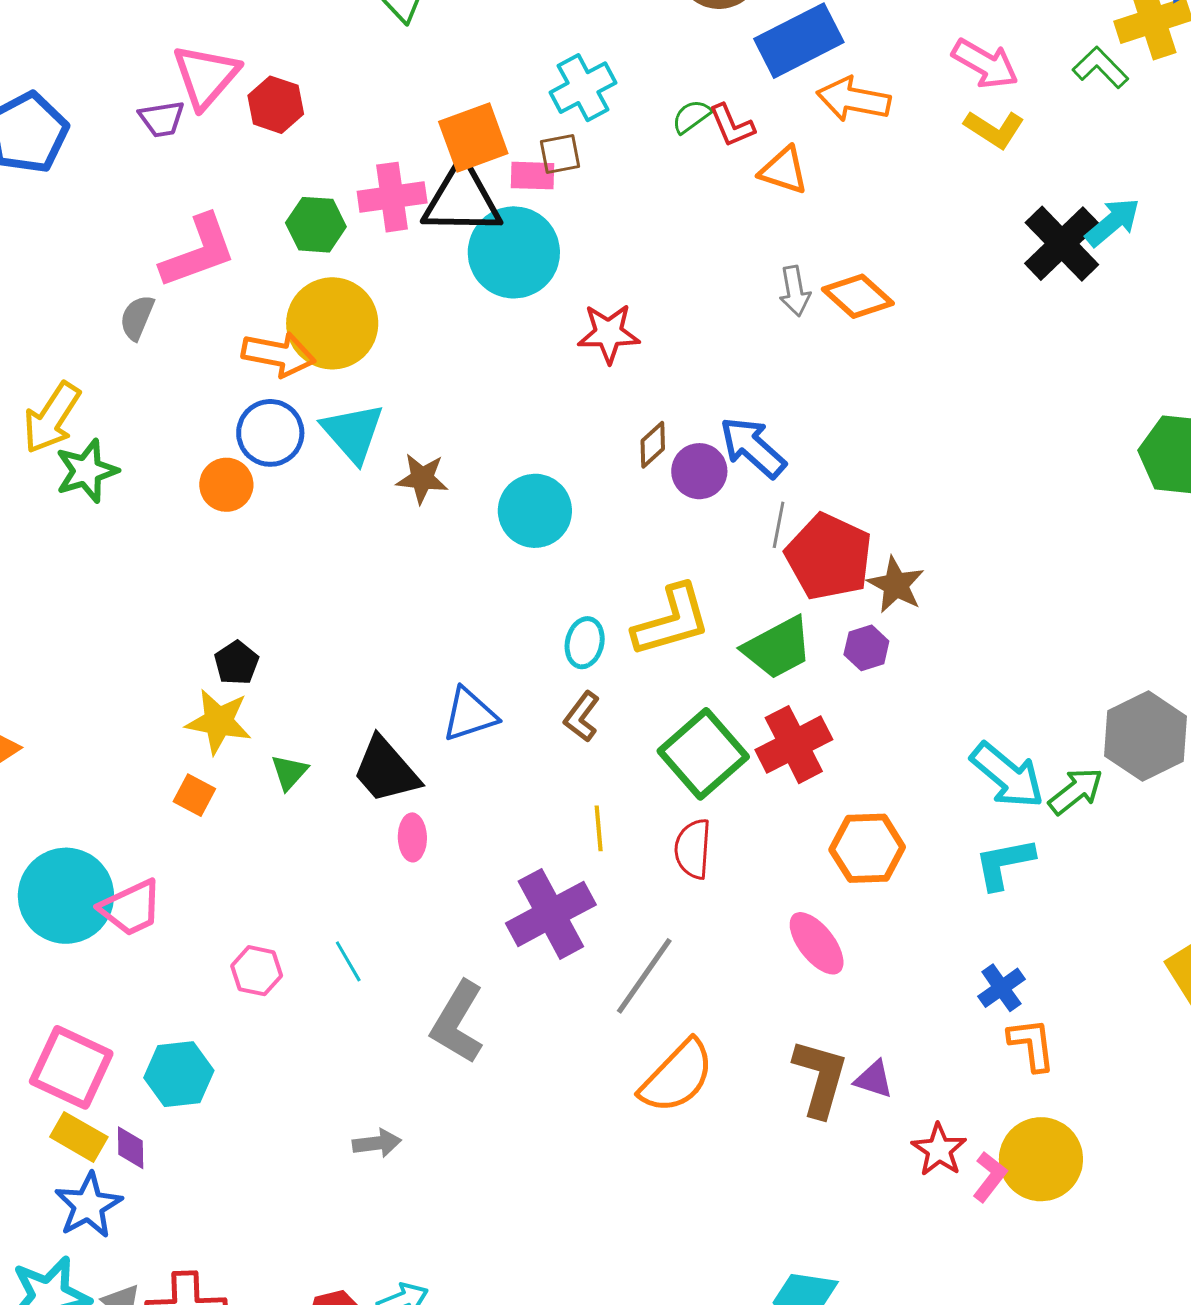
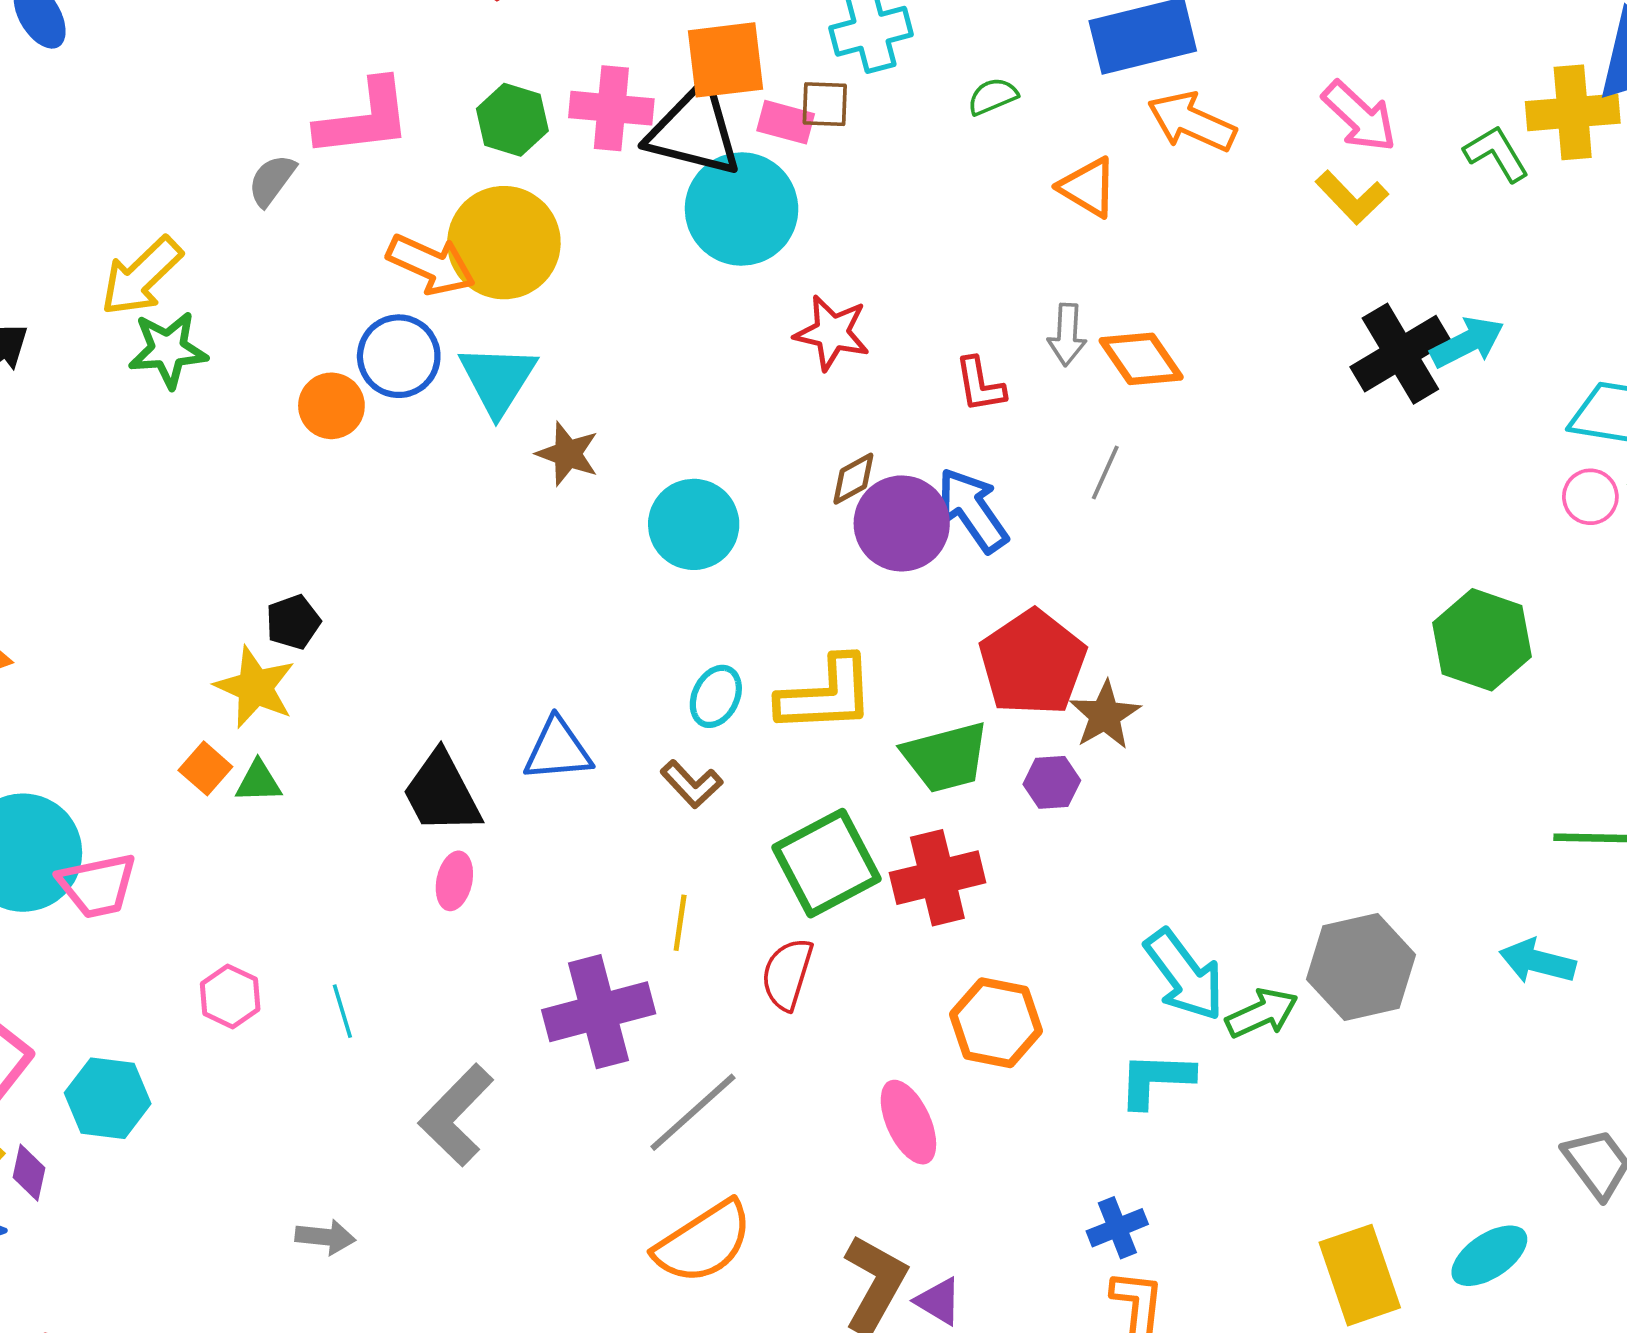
red L-shape: (732, 126) -> (980, 385), moved
purple circle: (699, 471) -> (902, 523), size x1.4
gray line: (779, 525) -> (1105, 473), moved
brown L-shape: (582, 717) -> (691, 784), turned -93
green triangle: (289, 772) -> (258, 782), moved, turned 33

